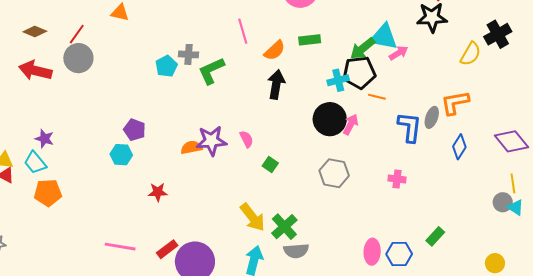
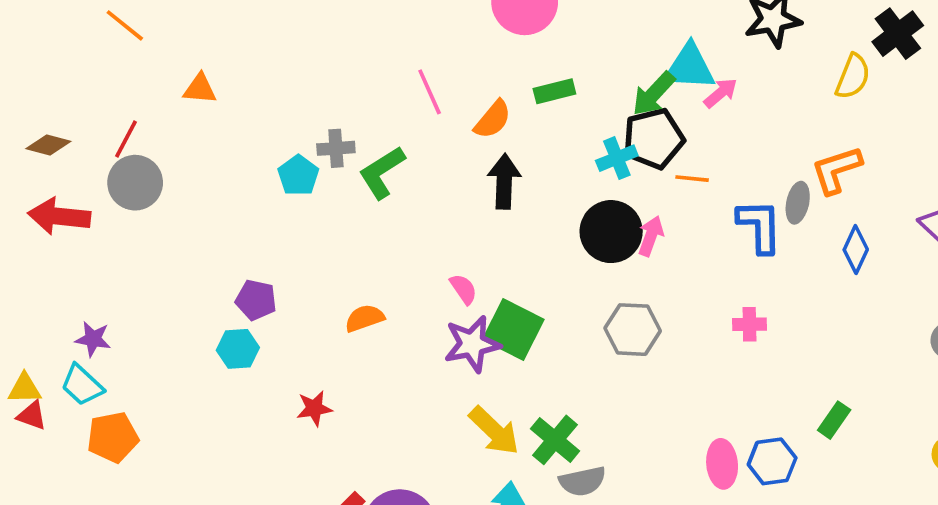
purple star: (211, 141) -> (472, 344), moved
green square: (270, 164) -> (513, 329), size x2.0

